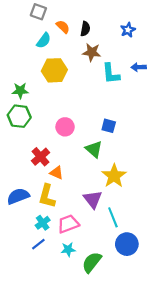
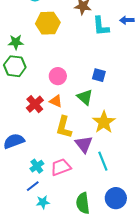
orange triangle: (56, 173) -> (56, 101), moved
yellow L-shape: (47, 196) -> (64, 127), moved
blue circle: (127, 244) -> (116, 198), moved
cyan star: (68, 249) -> (43, 202), moved
green semicircle: (92, 262) -> (83, 203), turned -45

